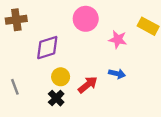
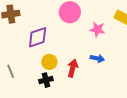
red arrow: (88, 85) -> (73, 68), turned -36
black cross: (56, 98) -> (46, 80), turned 32

